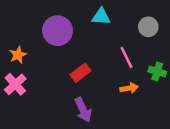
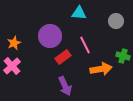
purple circle: (58, 31) -> (50, 36), moved
pink line: (127, 57) -> (85, 45), moved
orange arrow: (129, 88) -> (101, 69), size x1.5

